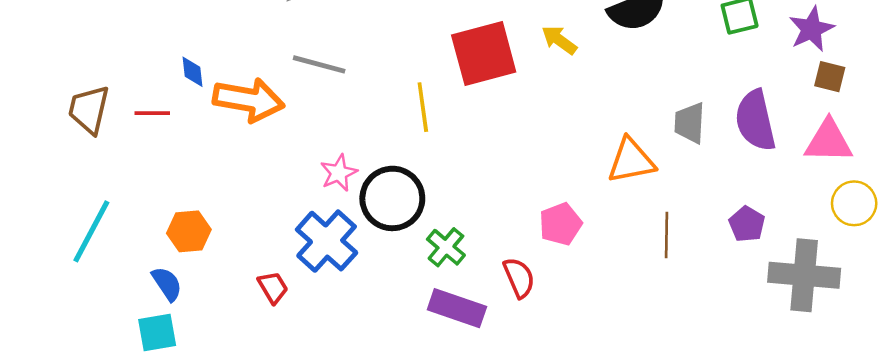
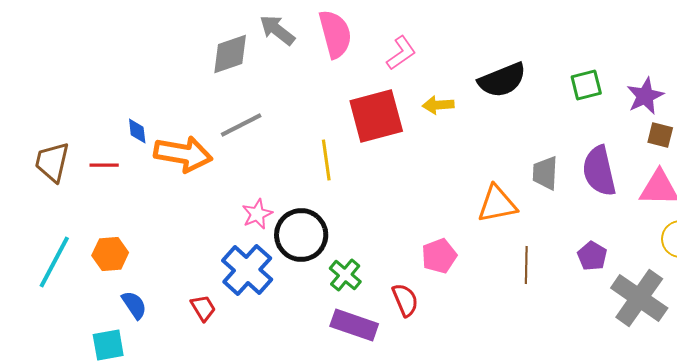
yellow arrow: (559, 40) -> (438, 105), turned -40
gray line: (319, 64) -> (241, 125), turned -42
orange hexagon: (189, 231) -> (110, 254), moved
gray cross: (804, 275) -> (639, 298), turned 30
blue semicircle: (167, 284) -> (134, 305), moved

